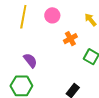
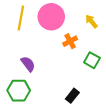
pink circle: (52, 15) -> (51, 17), size x1.6

